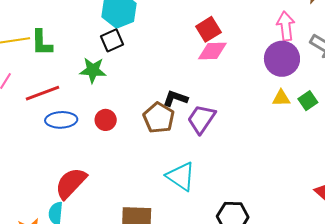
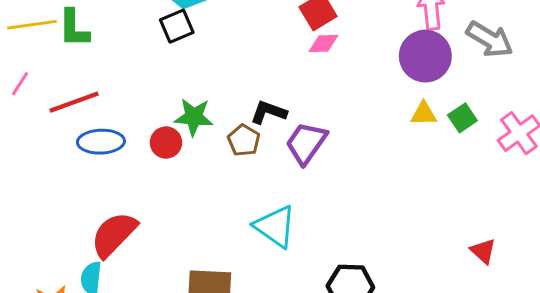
pink diamond: (212, 51) -> (323, 43), size x0.7
green star: (93, 70) -> (194, 117), moved
brown pentagon: (159, 118) -> (244, 140), size x0.7

